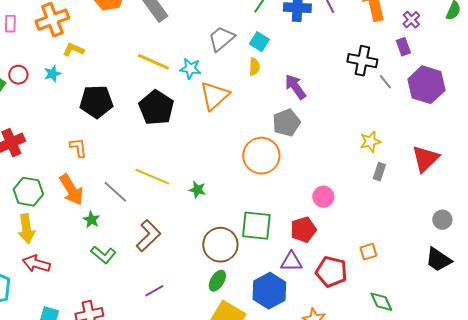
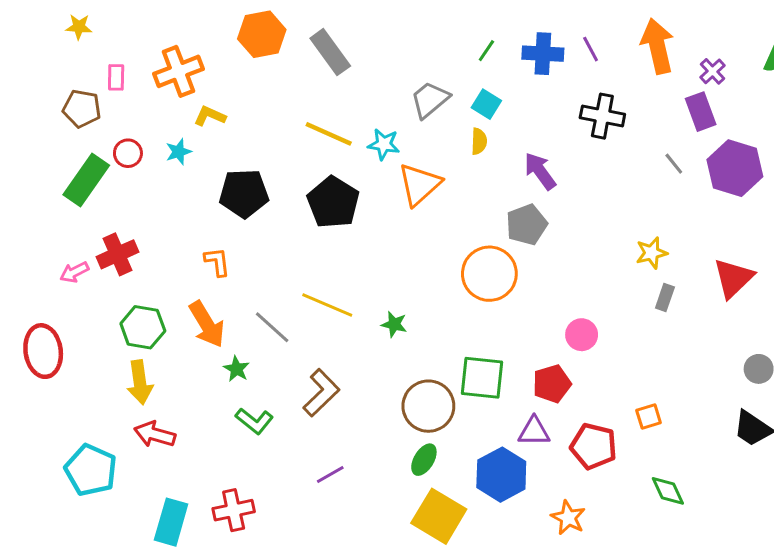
purple rectangle: (403, 47) -> (701, 112), size x1.4
black cross: (362, 61) -> (602, 116), moved

